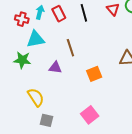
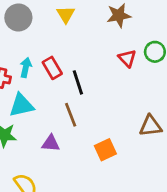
black line: (84, 13) -> (78, 82), moved

